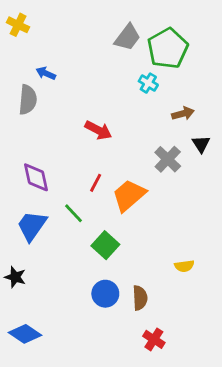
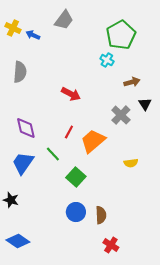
yellow cross: (18, 25) -> (13, 28), moved
gray trapezoid: (128, 37) -> (64, 20), moved
blue arrow: (46, 73) -> (33, 35), moved
yellow semicircle: (184, 266) -> (131, 163), moved

